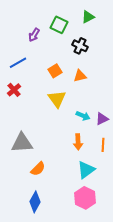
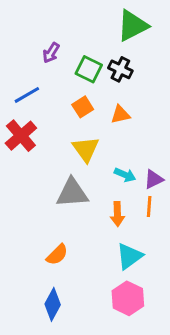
green triangle: (88, 17) -> (132, 26), size x1.6
green square: (59, 25) -> (89, 69), moved
red cross: (14, 90) -> (21, 136), size x1.5
gray triangle: (22, 143) -> (72, 193), moved
orange line: (103, 145) -> (149, 206), moved

